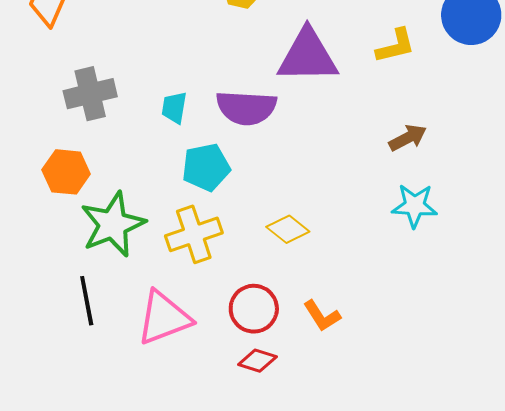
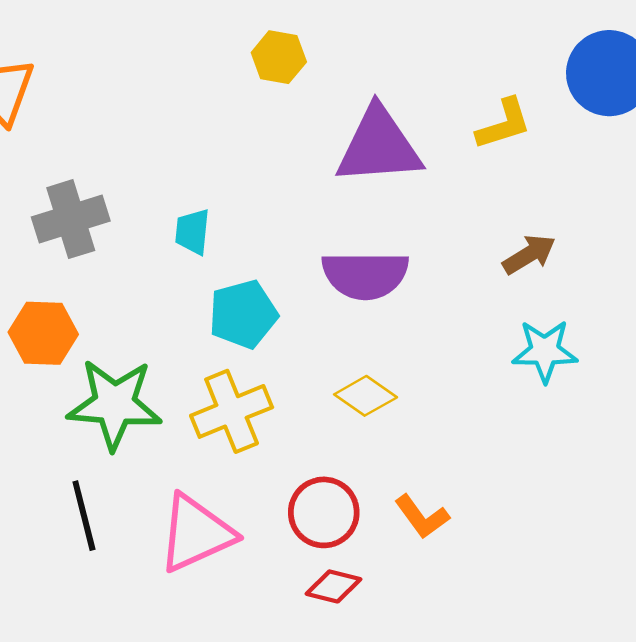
purple semicircle: (246, 108) -> (365, 275), moved
green star: (113, 224) -> (115, 404), turned 30

